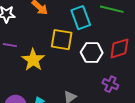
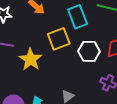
yellow square: (62, 40) -> (59, 39), turned -30

